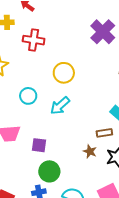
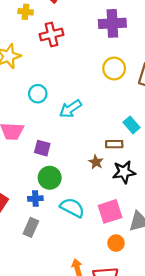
purple cross: (103, 32) -> (112, 23), moved, turned 35
red cross: (34, 40) -> (52, 34), turned -30
yellow circle: (64, 73) -> (114, 69), moved

